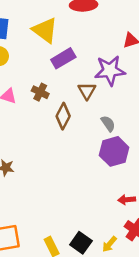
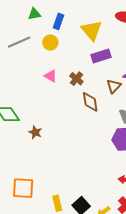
brown diamond: (63, 116) -> (90, 102), turned -50

